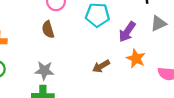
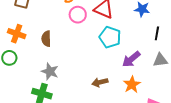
brown semicircle: (48, 29) -> (46, 39), moved

